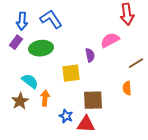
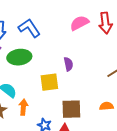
pink semicircle: (110, 40) -> (79, 23), moved
orange semicircle: (127, 88) -> (106, 106), moved, turned 88

